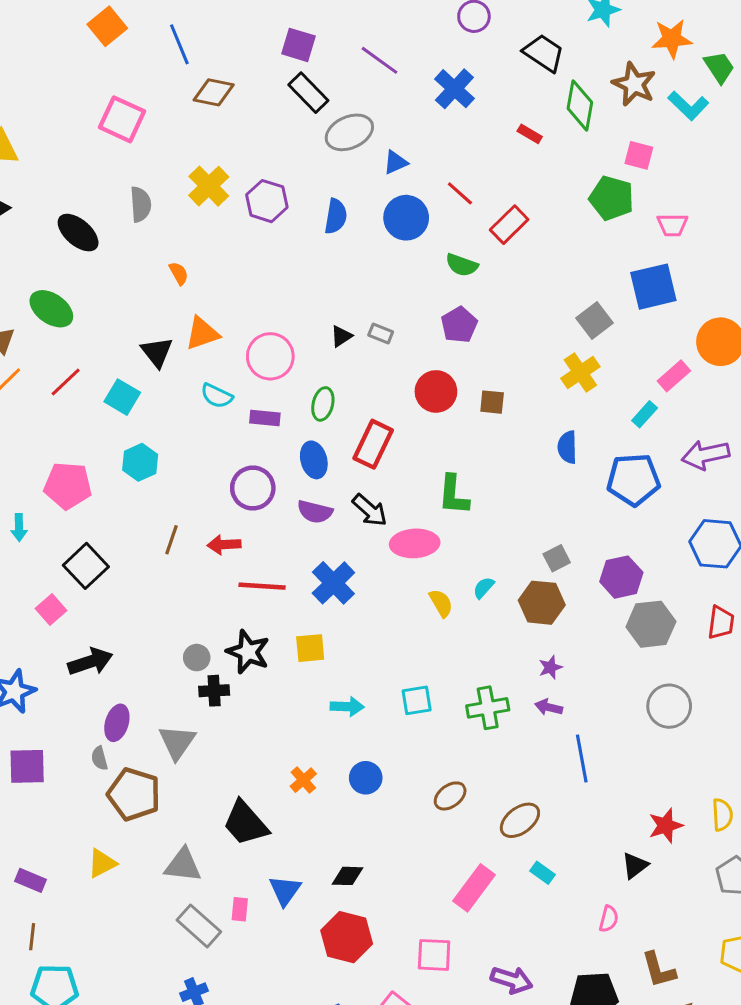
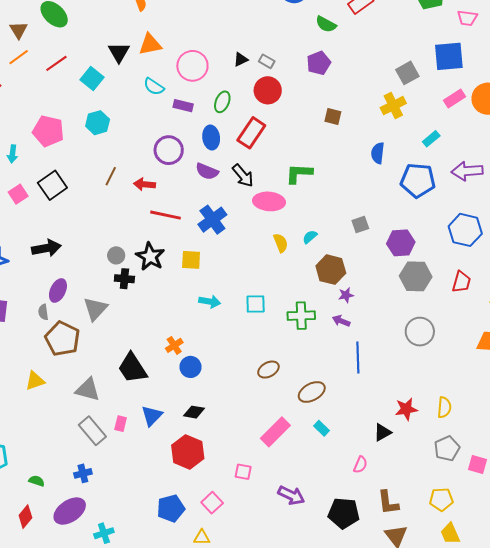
pink rectangle: (674, 376) -> (455, 99), moved
red circle: (436, 391) -> (268, 90), moved
green L-shape: (454, 495) -> (299, 173), turned 80
brown hexagon: (542, 603) -> (331, 270), moved
pink square: (51, 610) -> (18, 194), moved
blue circle: (366, 778) -> (190, 367), moved
pink square: (434, 955) -> (243, 472), size x0.7

